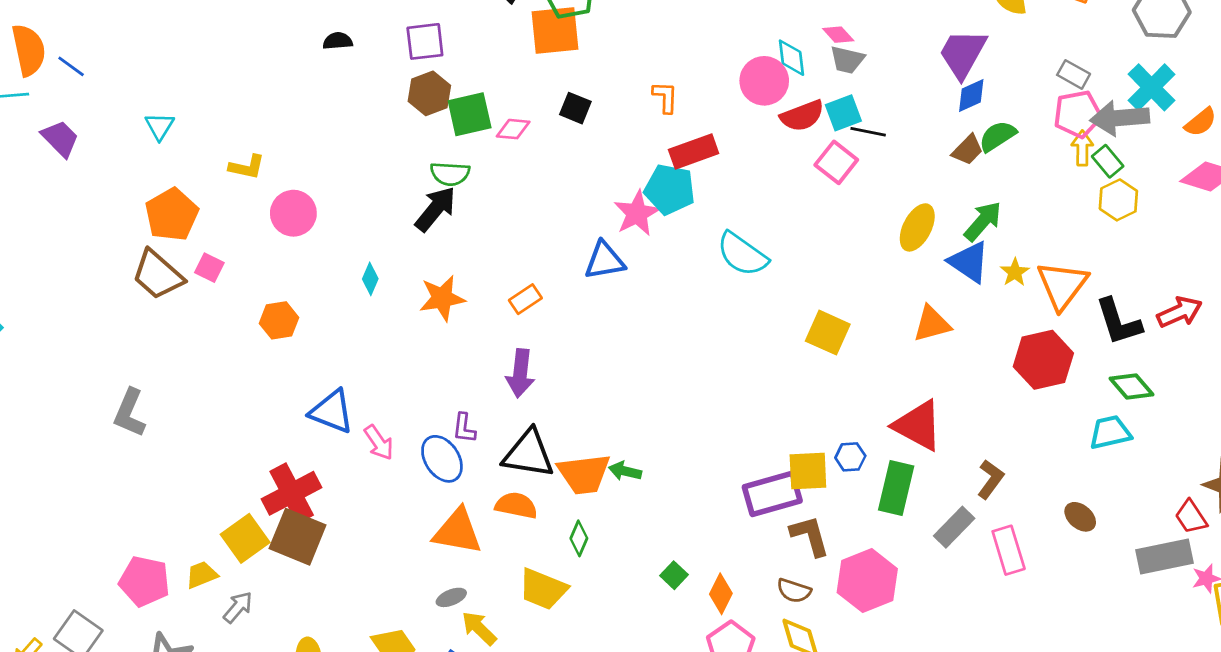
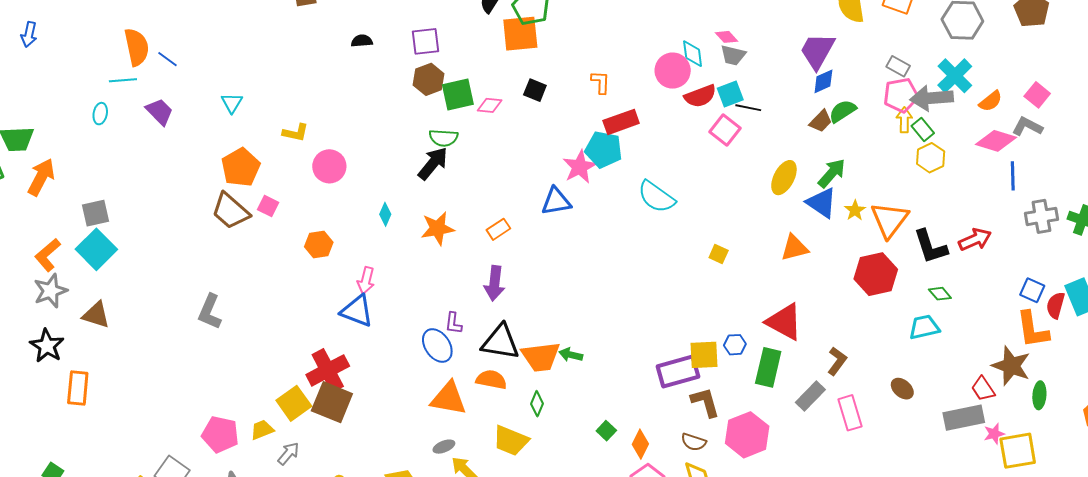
yellow square: (828, 333) -> (719, 254), size x0.6
green diamond: (1132, 386) -> (940, 294), size x0.7
pink arrow: (379, 443) -> (366, 280), moved, turned 48

